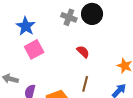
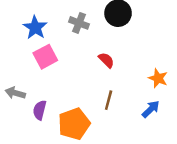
gray cross: (69, 17) -> (79, 23), moved

